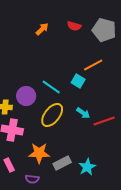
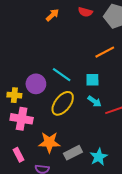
cyan square: (78, 81) -> (92, 80), moved, turned -32

